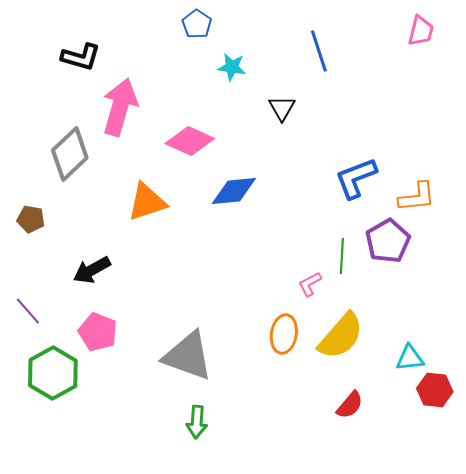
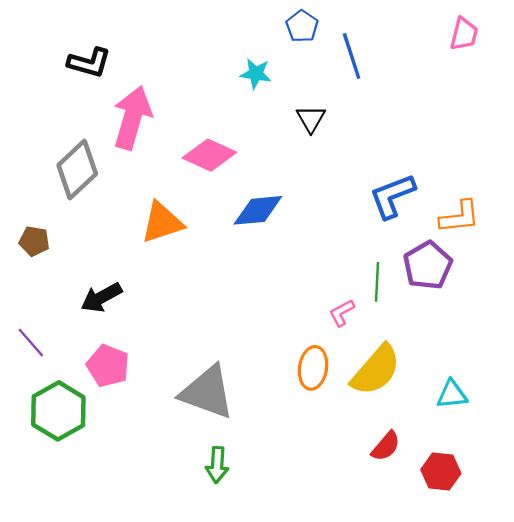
blue pentagon: (197, 24) -> (302, 26), moved
red hexagon: (435, 390) -> (441, 472), moved

